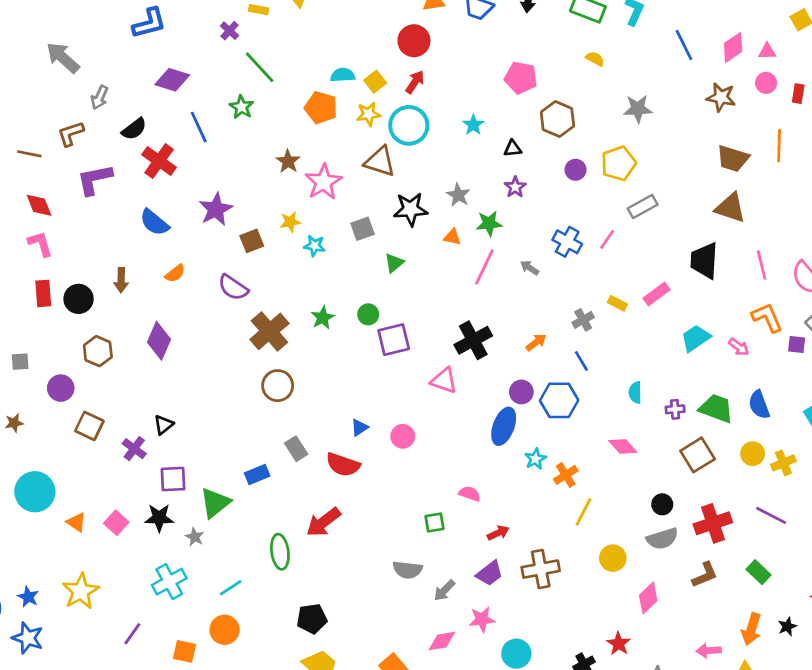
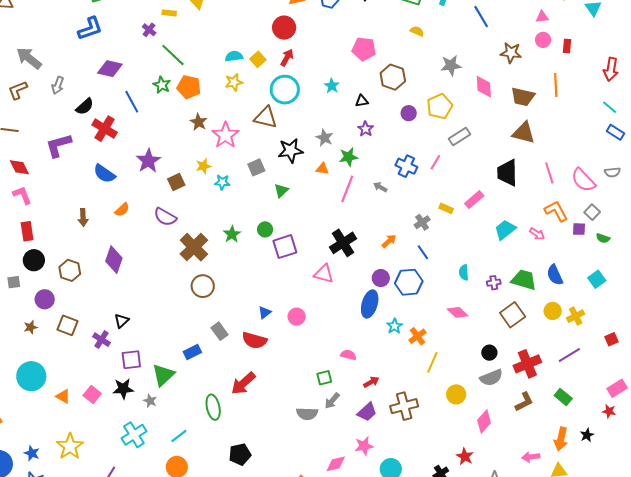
pink diamond: (733, 47) -> (484, 87), moved, turned -55
orange pentagon: (321, 108) -> (189, 87), moved
yellow star: (369, 114) -> (234, 82), moved
brown L-shape: (71, 134) -> (18, 90), moved
black circle: (79, 299) -> (34, 260), moved
brown star: (14, 423) -> (31, 327), moved
purple line: (771, 515) -> (569, 355), turned -55
gray arrow: (444, 590) -> (332, 401), moved

